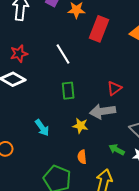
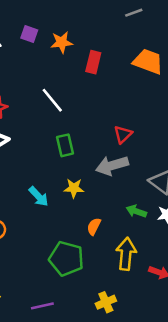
red rectangle: (99, 29) -> (93, 62), size x0.7
yellow star: (80, 126) -> (74, 188), moved
orange semicircle: (82, 157) -> (94, 226), turned 40

